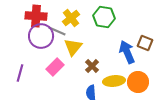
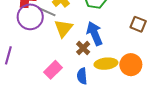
blue arrow: (127, 52) -> (95, 34), moved
pink rectangle: (55, 67) -> (53, 70), moved

